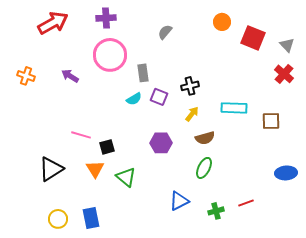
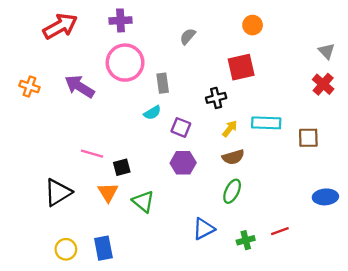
red square: (253, 38) -> (241, 67), moved, turned -35
purple arrow: (70, 76) -> (80, 87), size x1.5
purple square: (159, 97) -> (181, 127), moved
yellow arrow: (192, 114) -> (230, 129), moved

